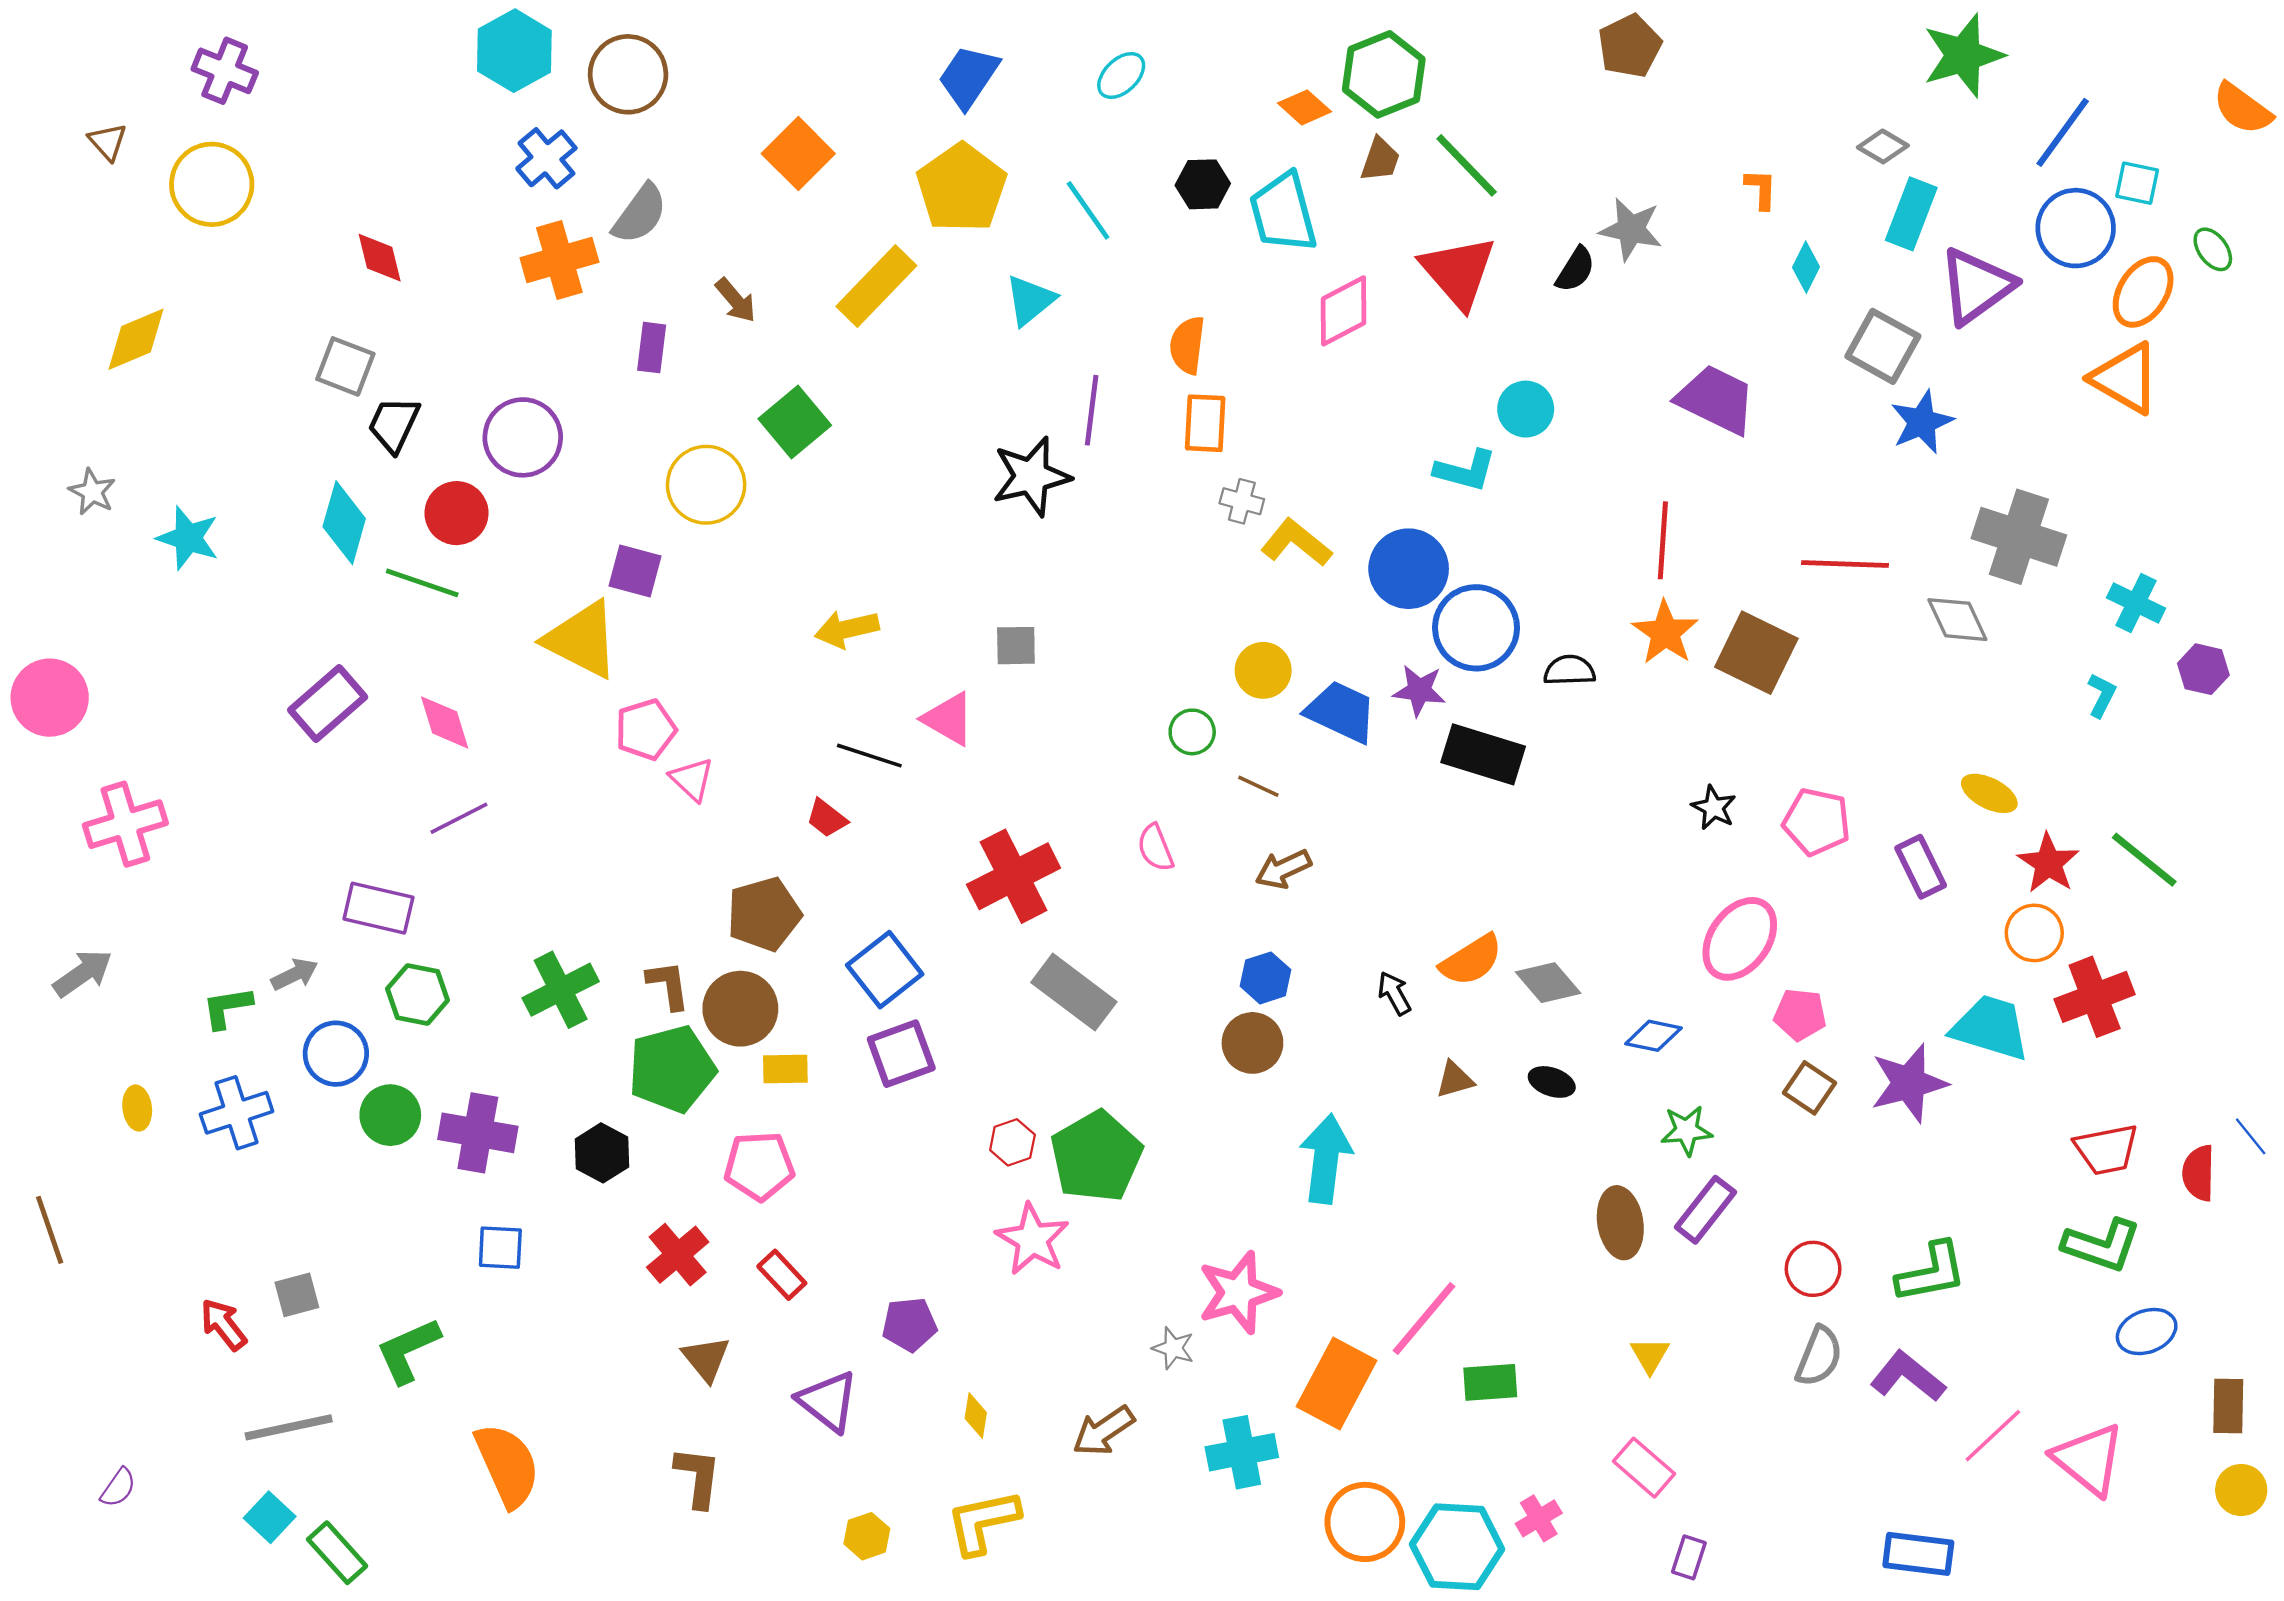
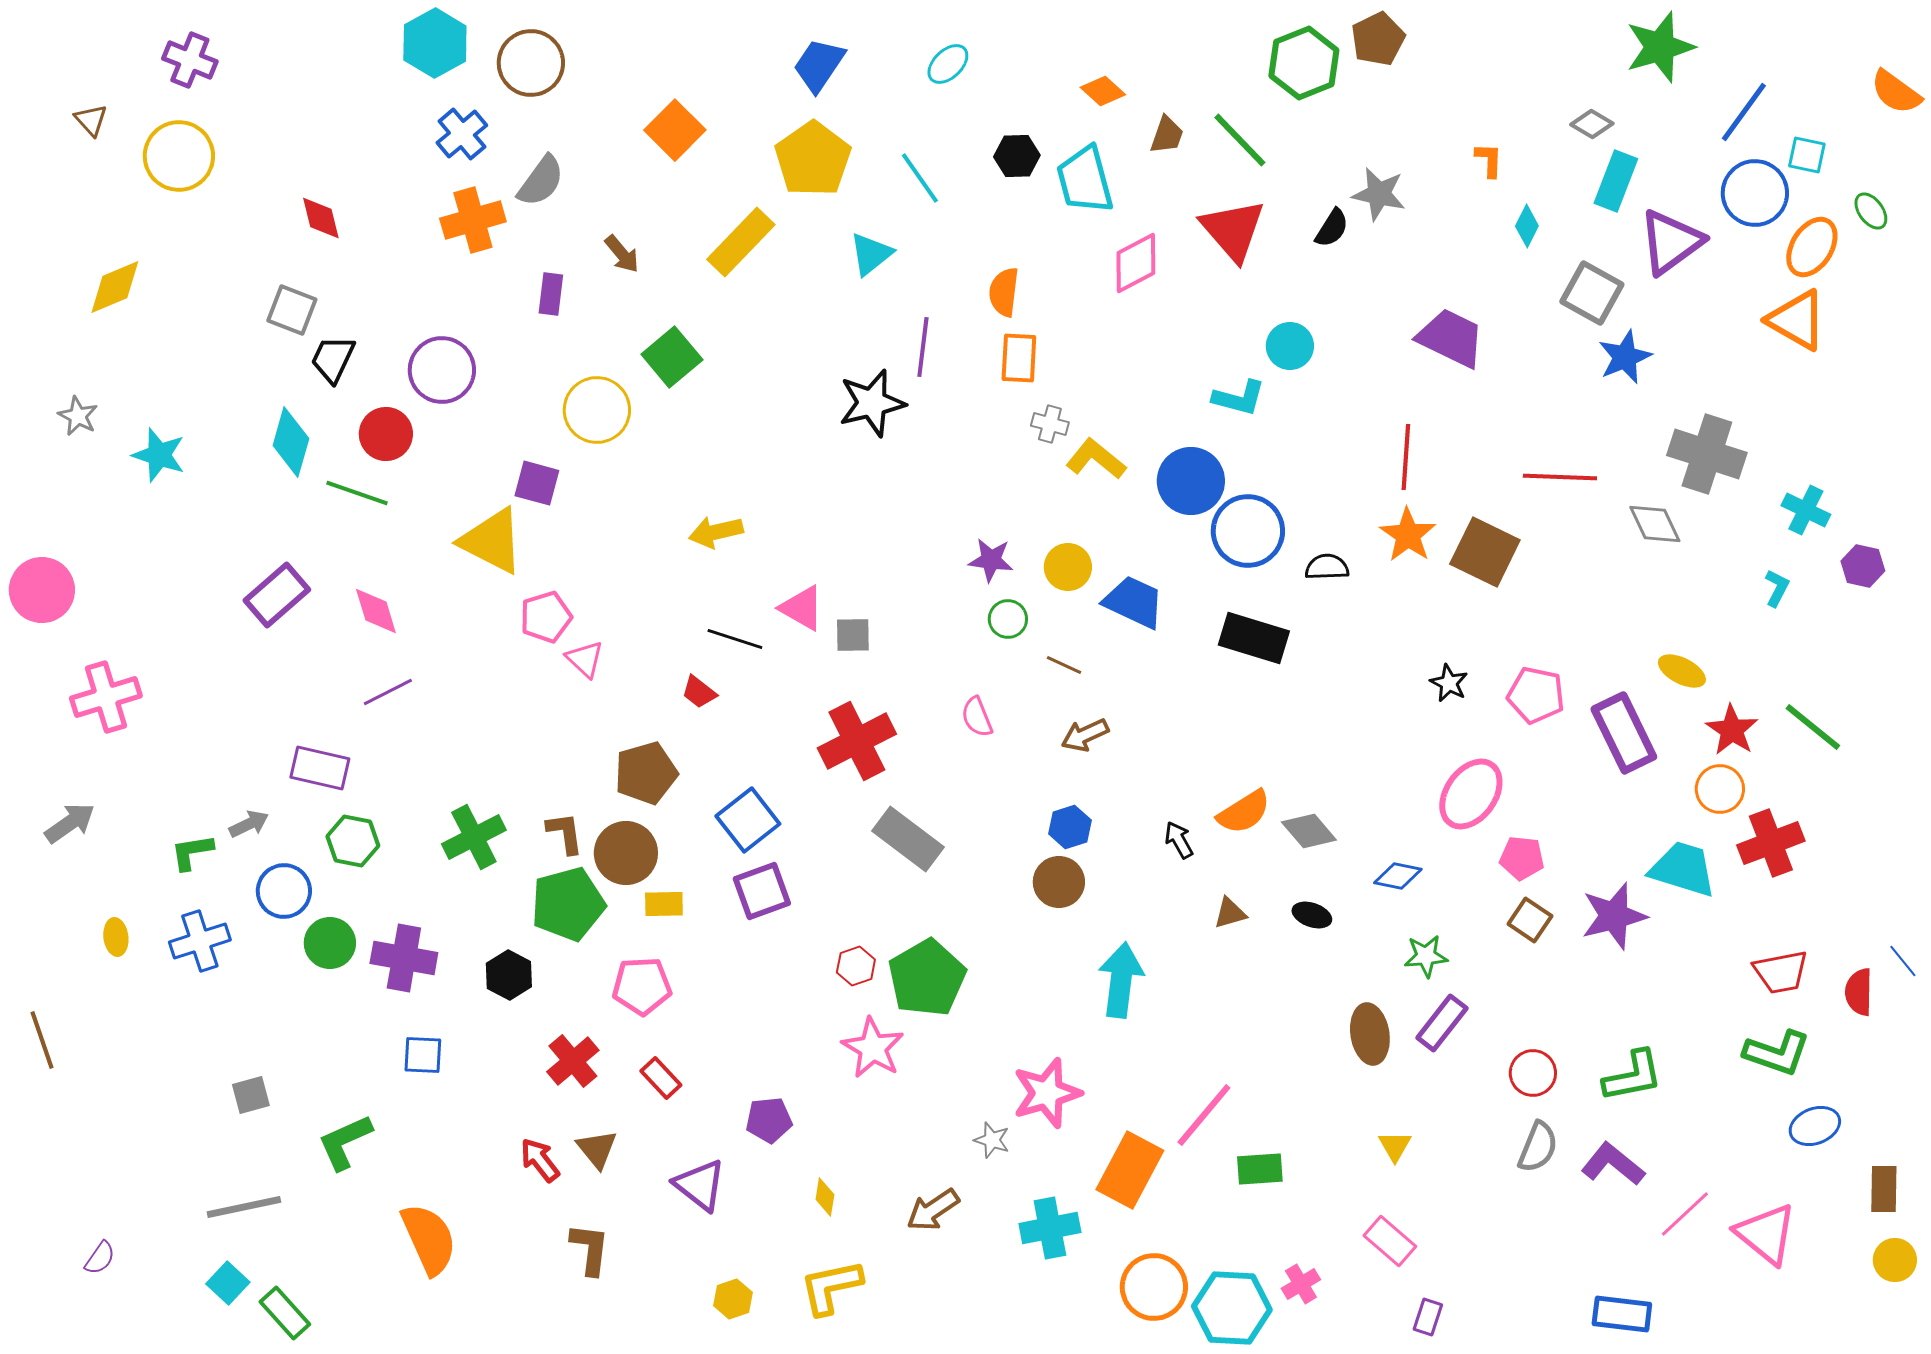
green hexagon: (1384, 74) -> (1304, 63), moved
gray square: (1016, 646) -> (853, 635), moved
purple star: (1419, 691) -> (991, 560), moved
purple rectangle: (1921, 867) -> (1624, 733), size x1.5
red arrow: (224, 1324) -> (540, 1160), moved

